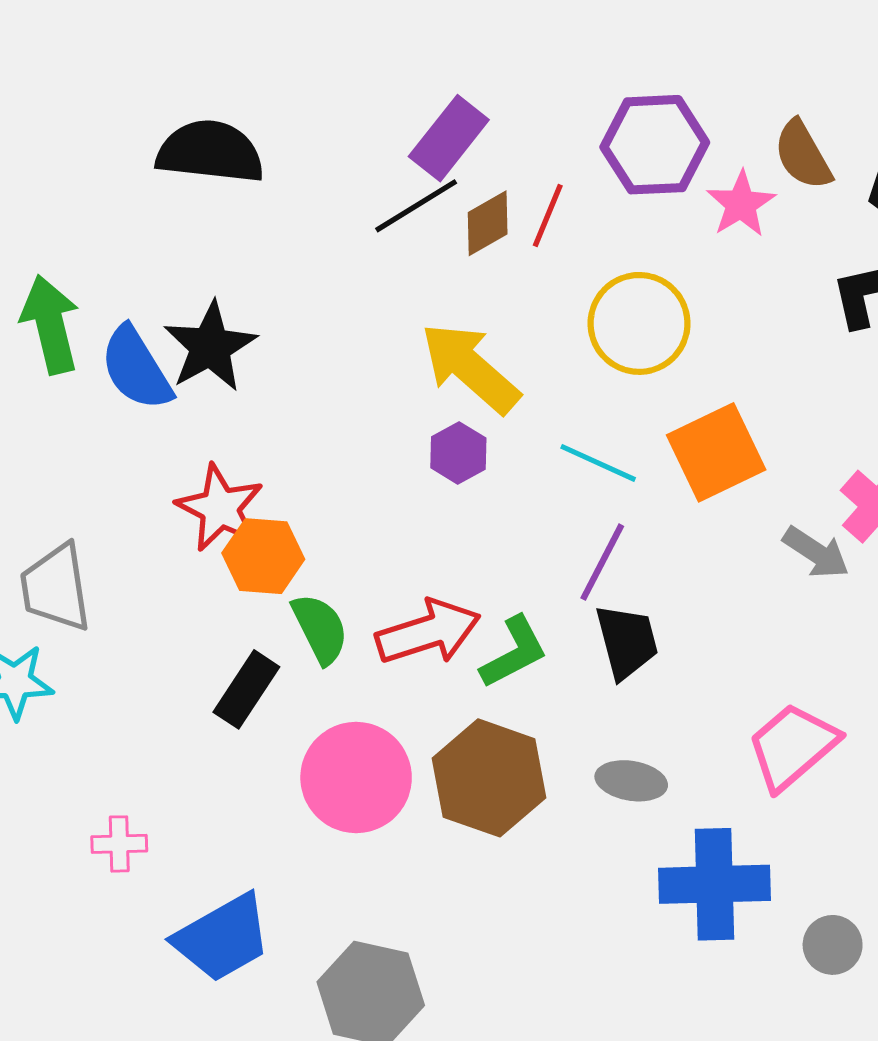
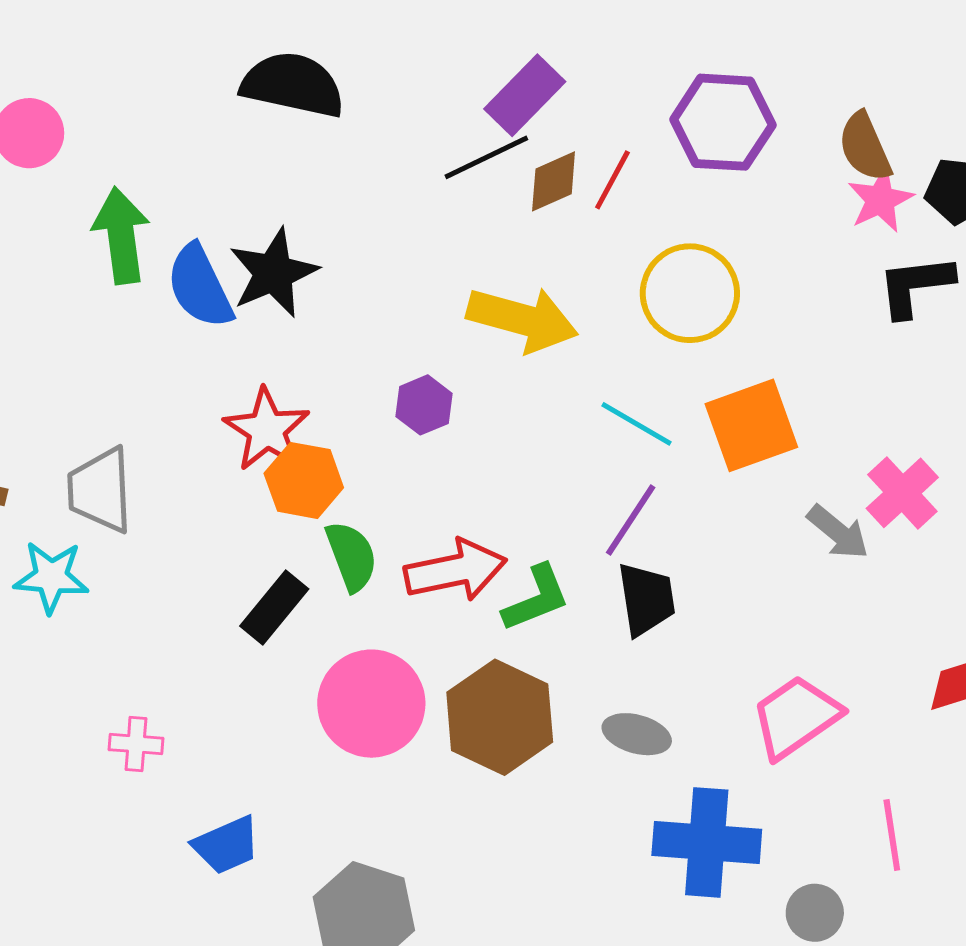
pink star: (741, 204) -> (880, 200), moved
yellow arrow: (470, 368) -> (522, 319), turned 148
purple hexagon: (458, 453) -> (424, 405), moved
blue trapezoid: (223, 938) -> (226, 845), size x0.7

